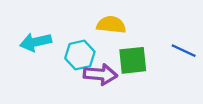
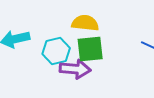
green square: (133, 60) -> (90, 49), moved

